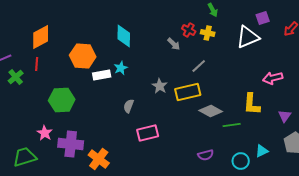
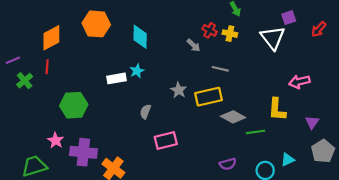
white triangle: (248, 37) -> (273, 38), turned -45
orange hexagon: (83, 56) -> (96, 24), moved
gray line: (199, 66) -> (220, 69), turned 56

